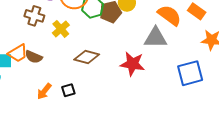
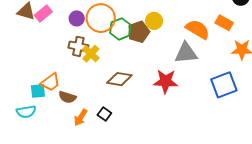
brown cross: (34, 16) -> (78, 46), moved
brown semicircle: (34, 57) -> (67, 97), moved
black square: (68, 90) -> (104, 114), turned -32

